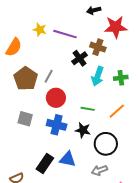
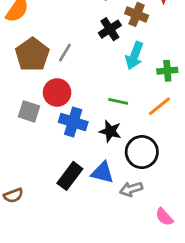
green cross: (121, 78) -> (167, 71), moved
red circle: (56, 98) -> (57, 92), moved
blue triangle: (68, 159) -> (102, 173), moved
black rectangle: (45, 164) -> (70, 176), moved

